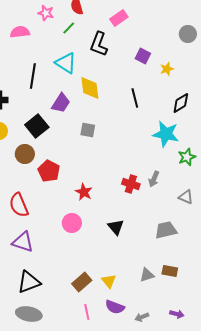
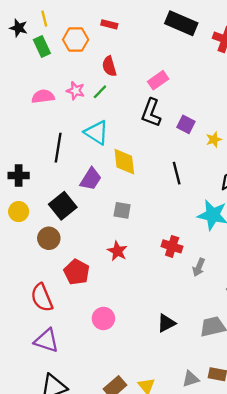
pink star: (46, 13) -> (76, 91), moved
black L-shape: (99, 44) -> (151, 113), moved
red pentagon: (49, 171) -> (77, 272), moved
red cross: (131, 184) -> (172, 246), moved
red star: (84, 192) -> (117, 251), moved
black triangle: (116, 227) -> (166, 323), moved, turned 42

